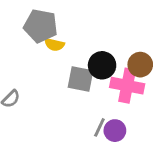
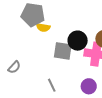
gray line: (99, 127) -> (52, 85), moved, turned -48

